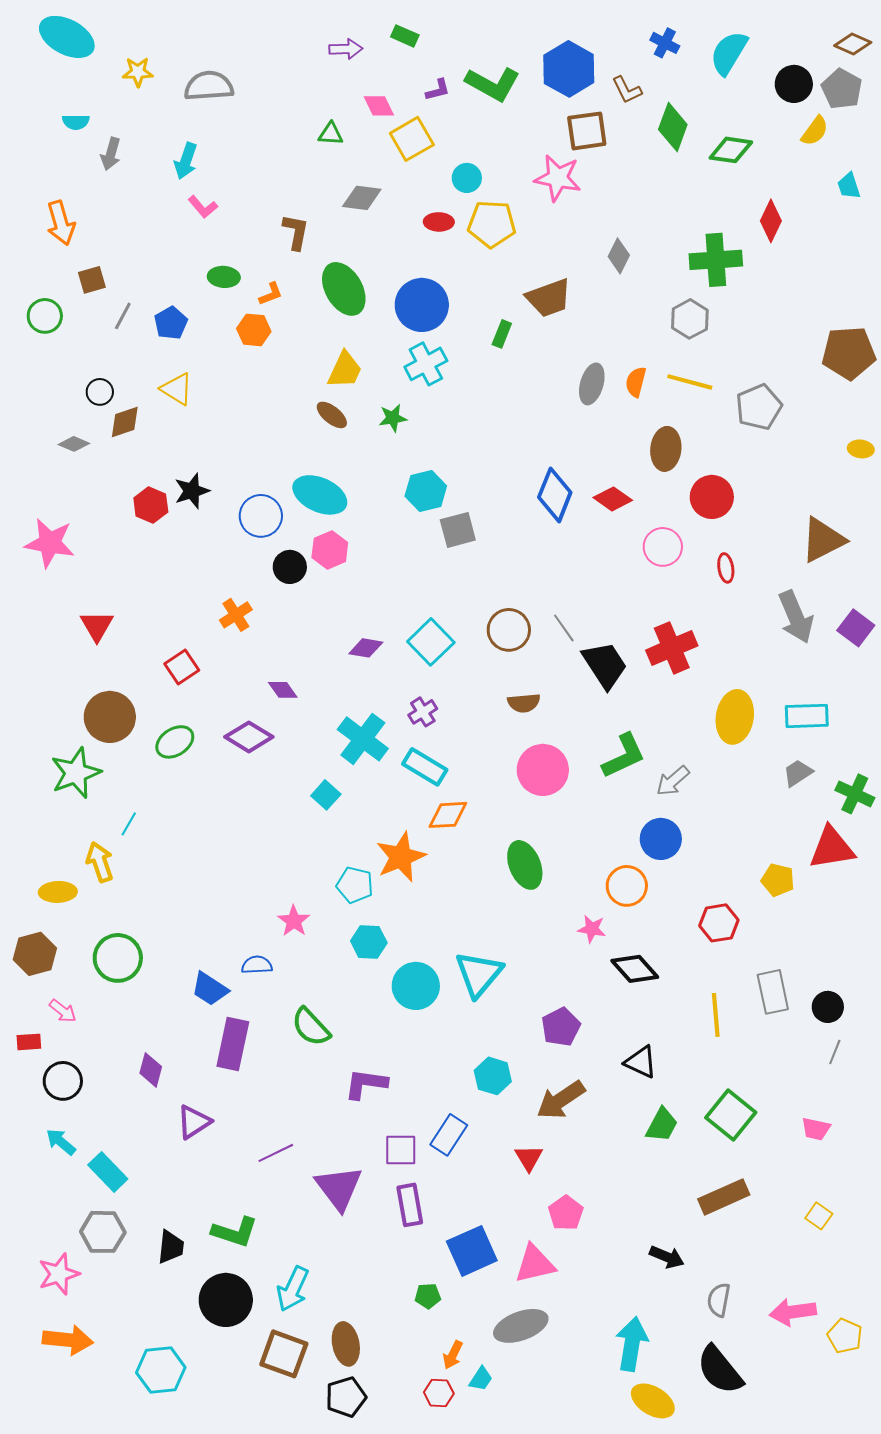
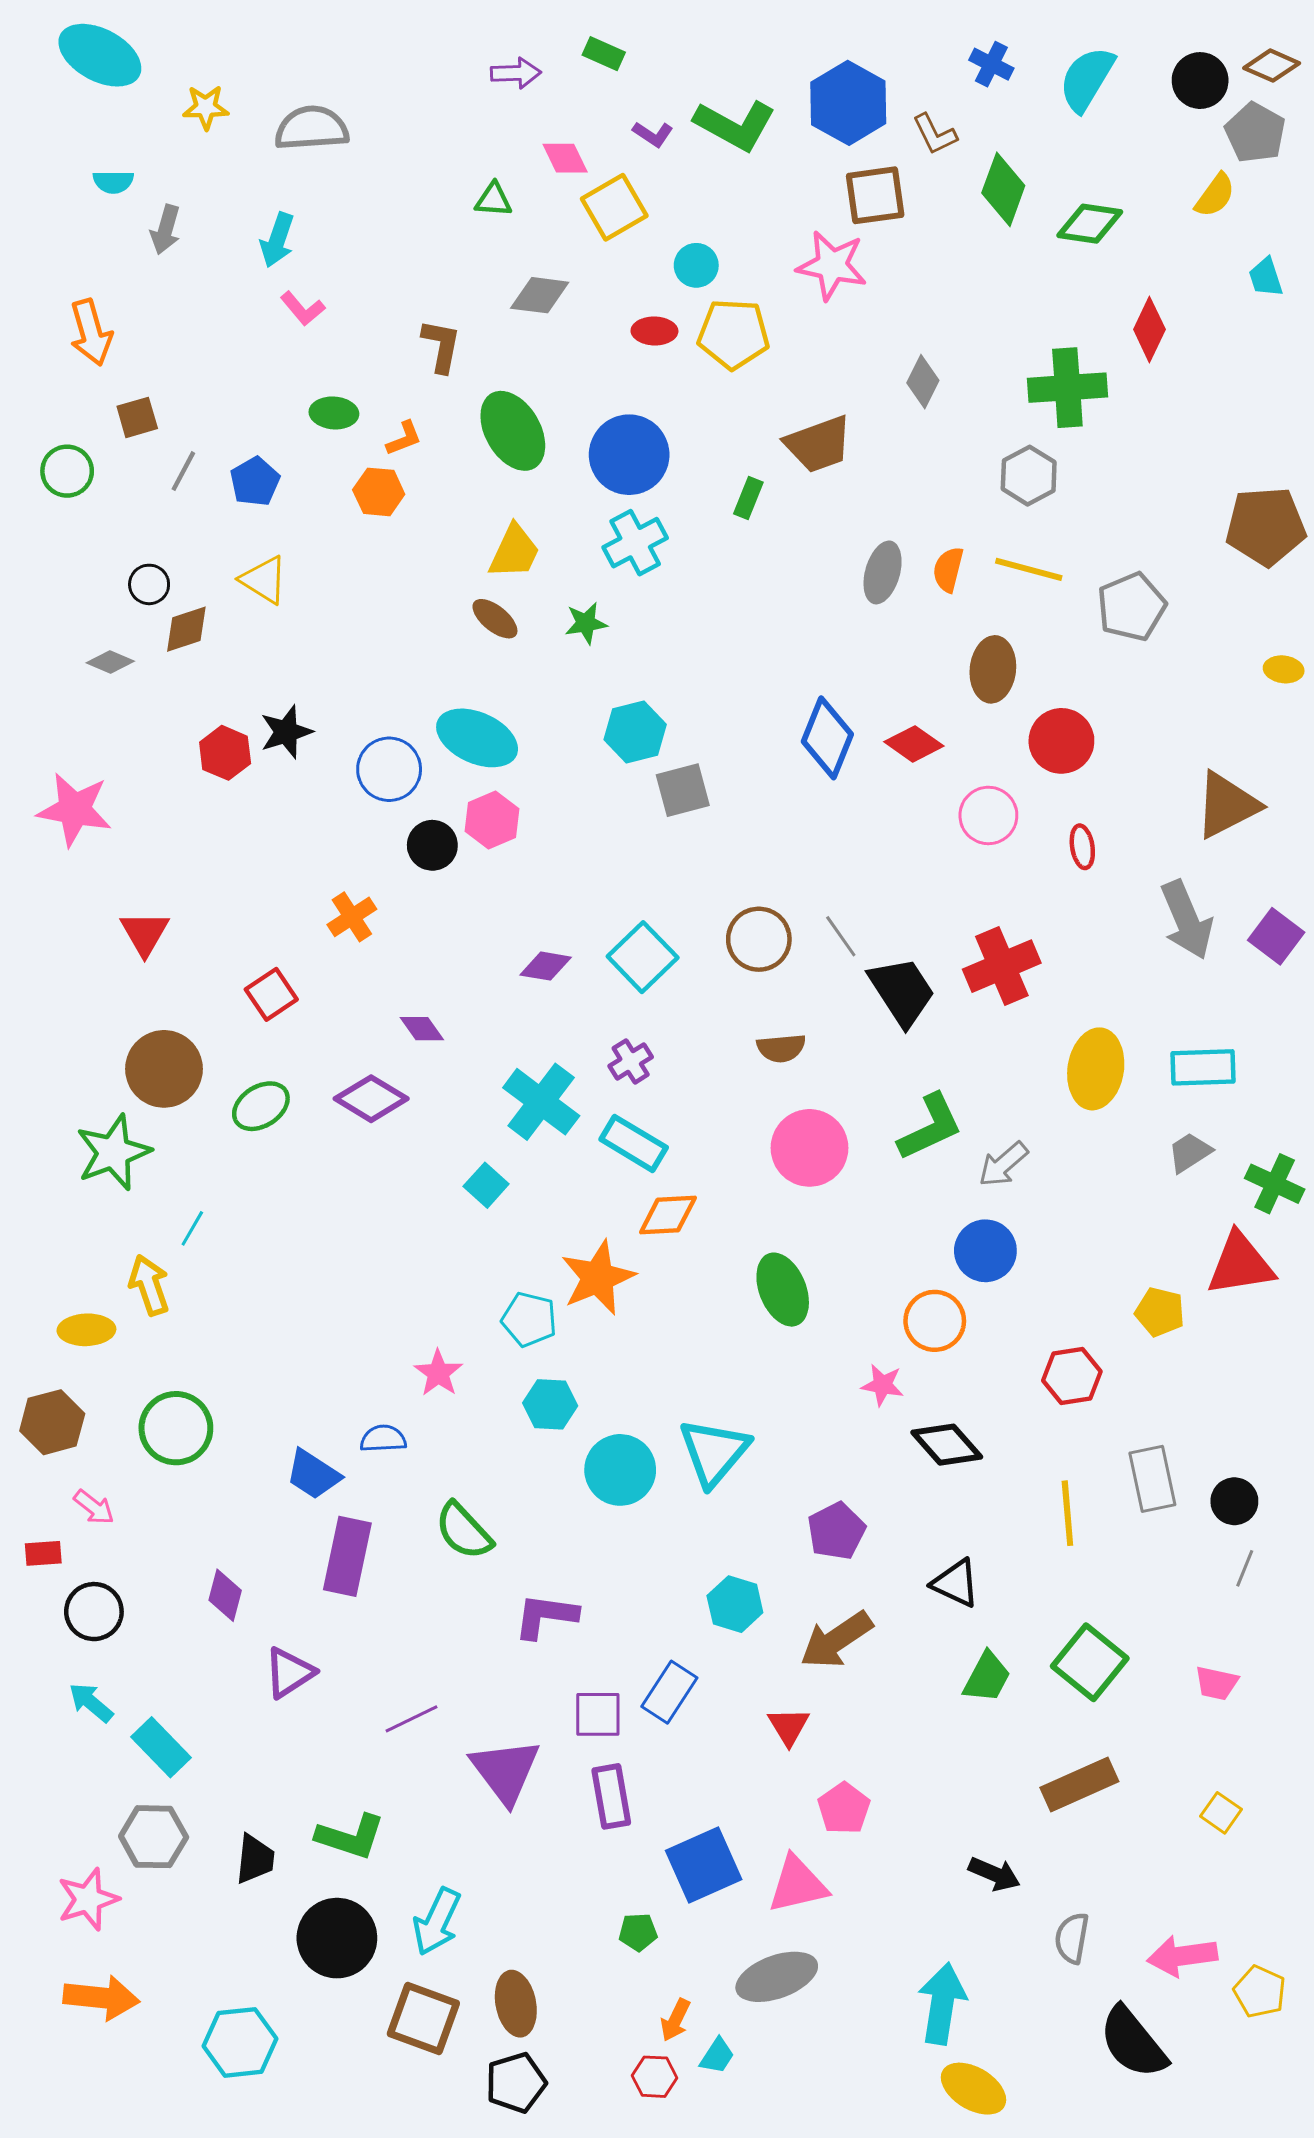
black circle: (794, 84) -> (1200, 81), moved
purple L-shape: (438, 90) -> (653, 134), turned 48
black semicircle: (720, 1370) -> (1133, 2042), moved

